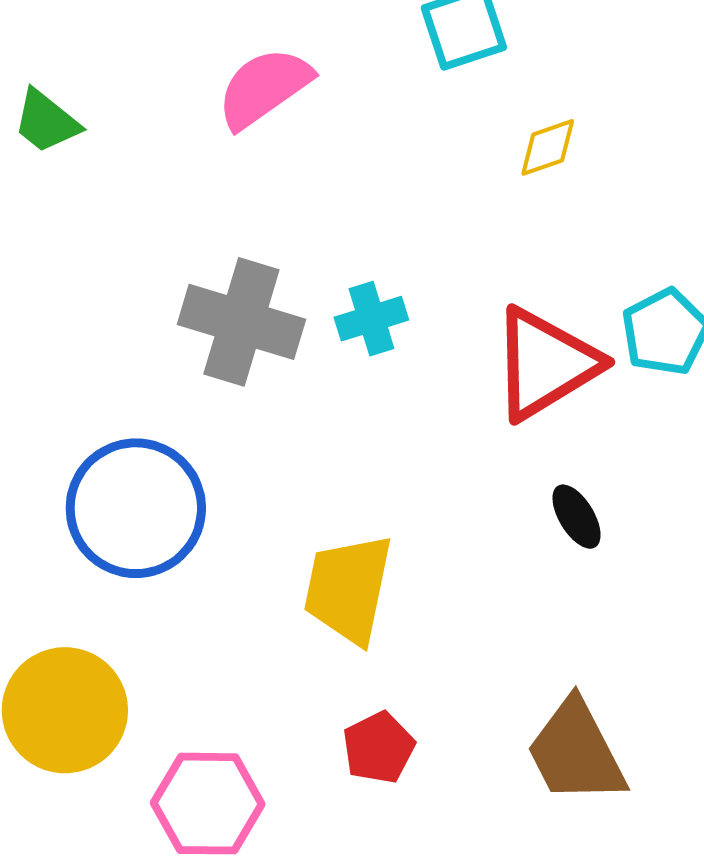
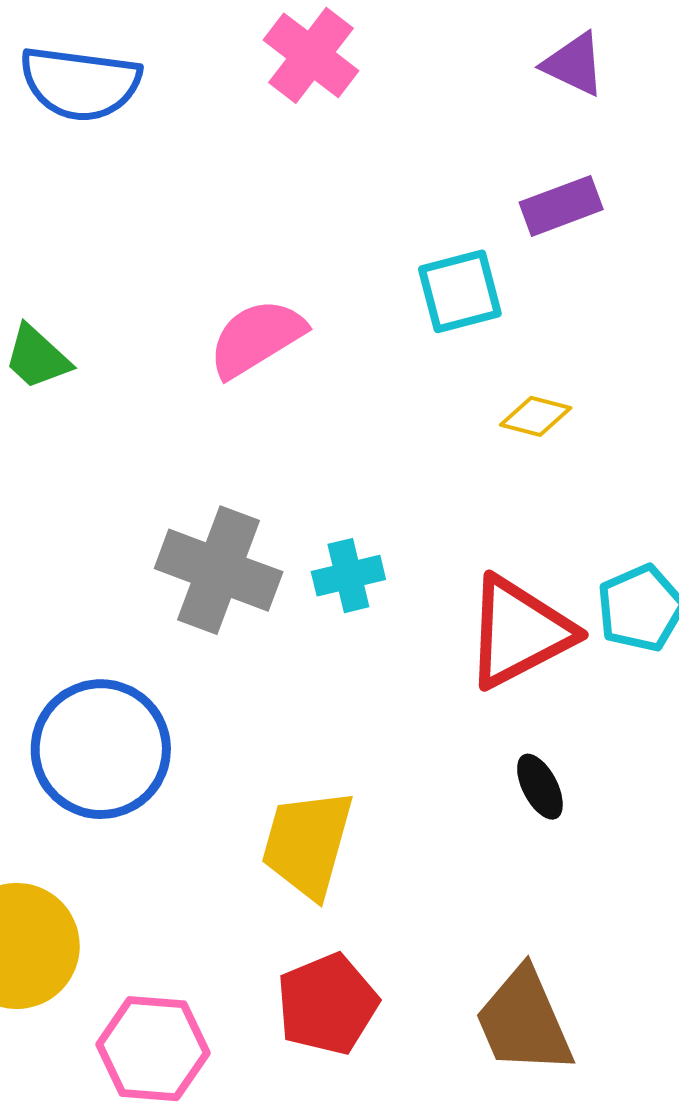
yellow diamond: (548, 147) -> (536, 416), turned 30
red pentagon: (379, 748) -> (327, 1004), size x1.4

